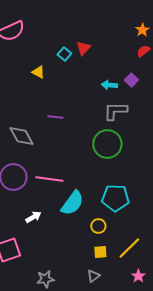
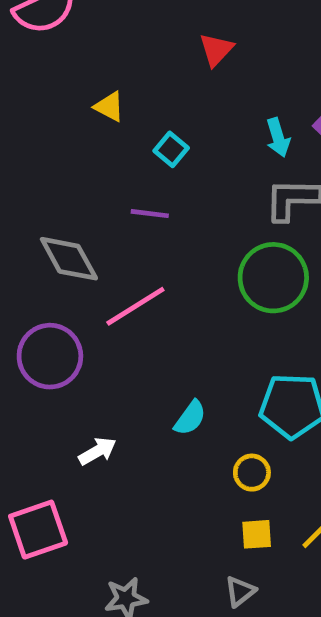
cyan square: (64, 54) -> (171, 149), moved
cyan arrow: (109, 85) -> (278, 138), turned -112
pink line: (49, 179) -> (135, 306), moved, turned -40
cyan semicircle: (72, 203) -> (190, 418), size x0.6

